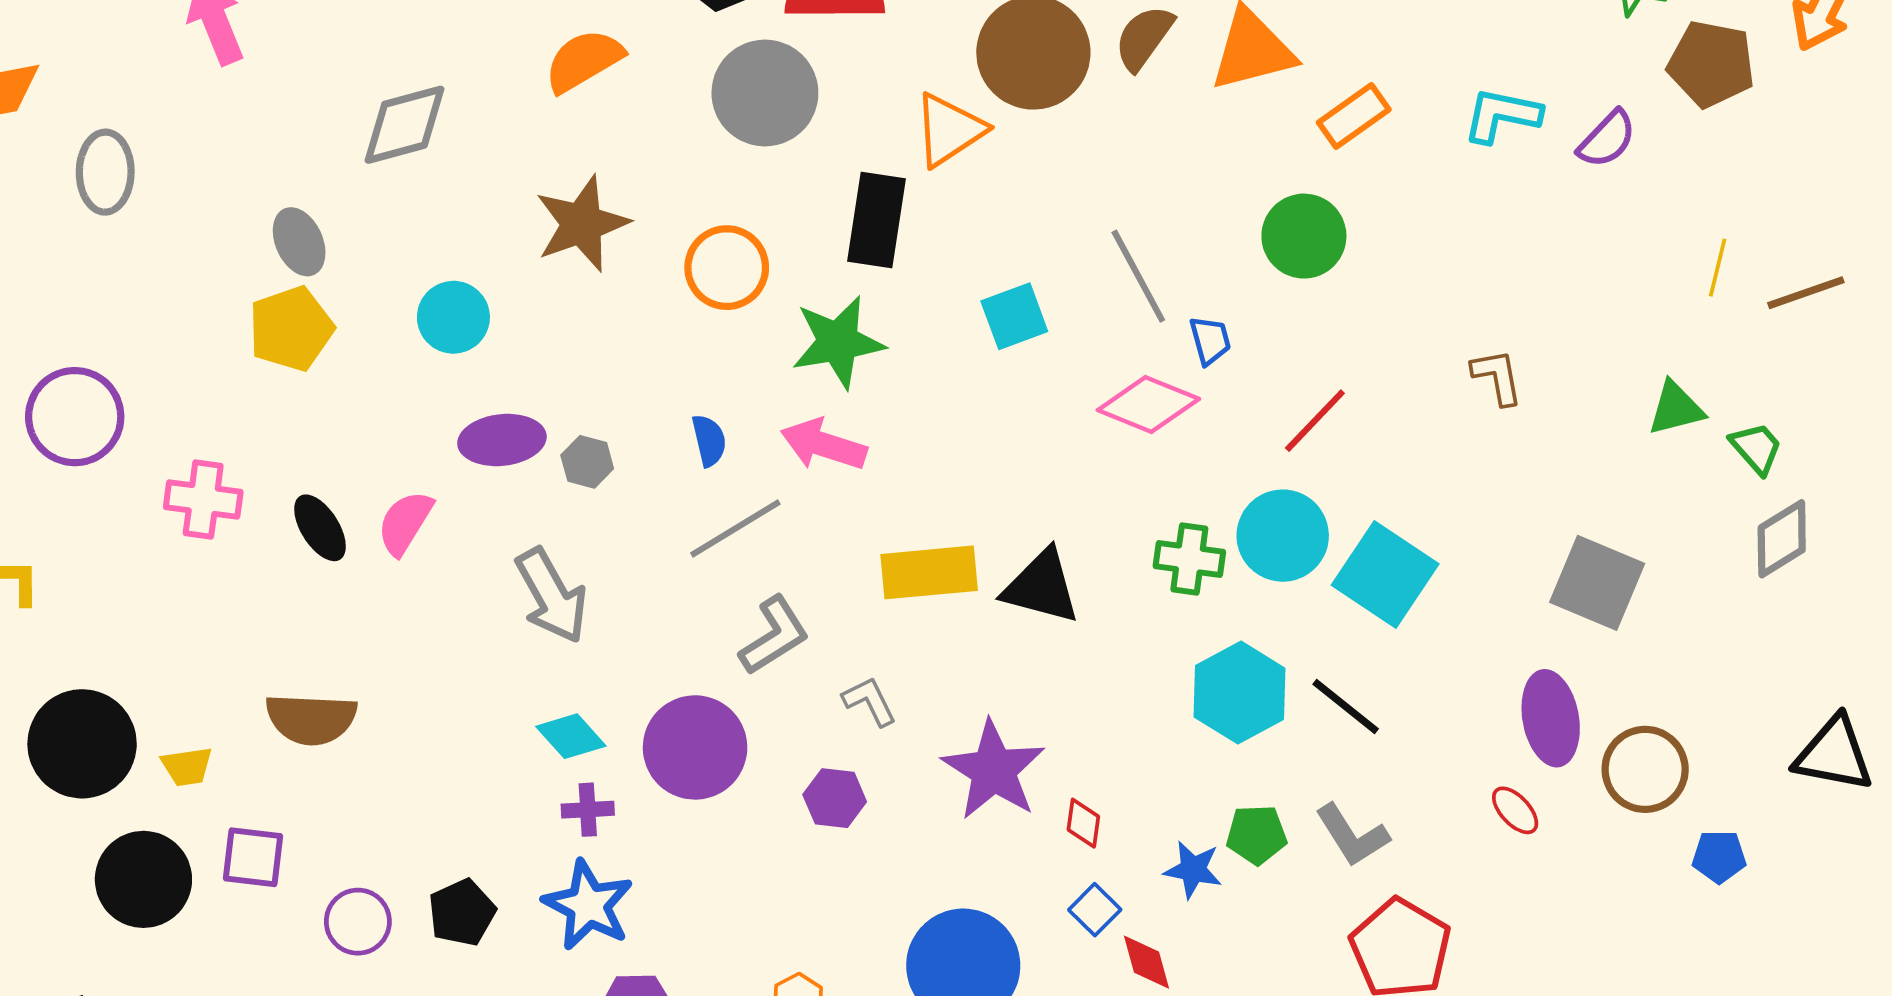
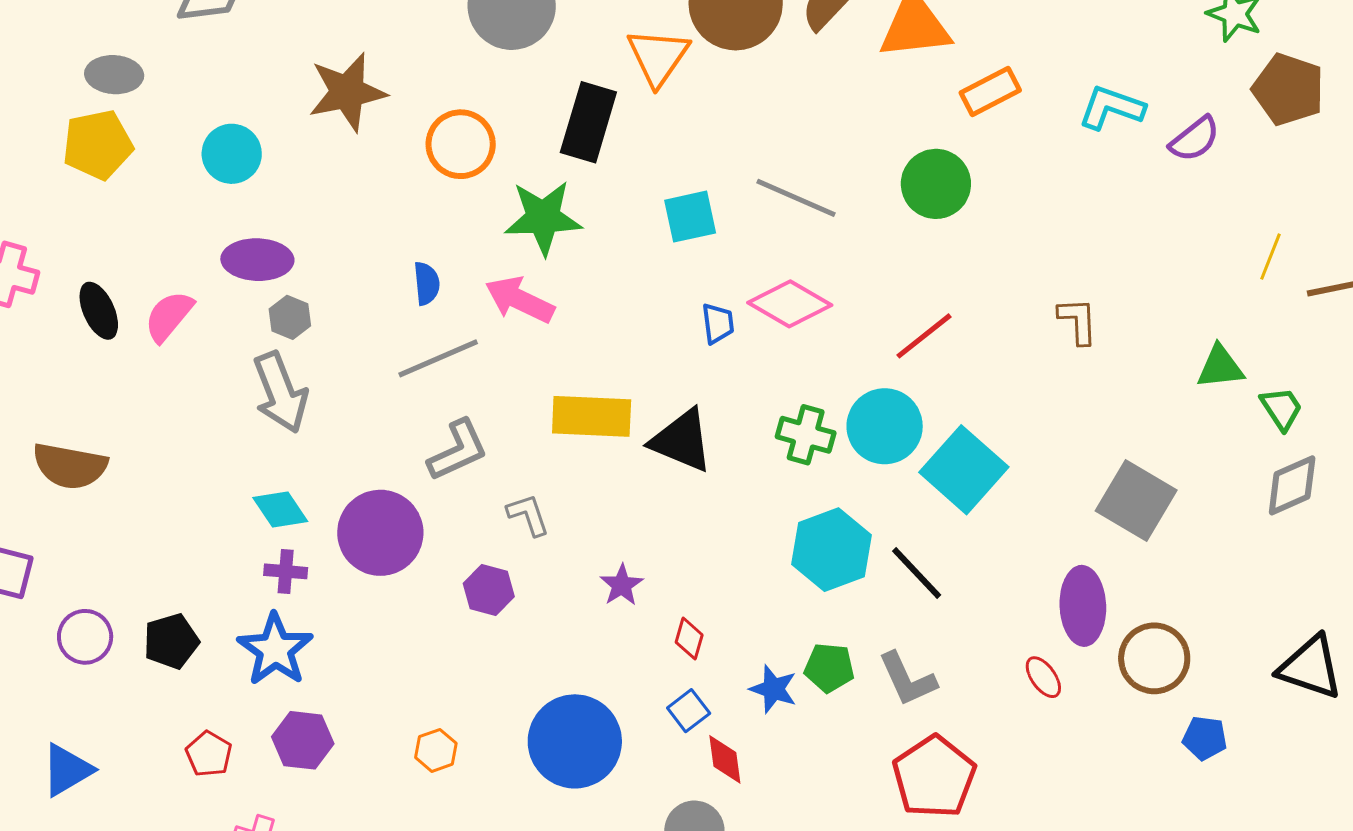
orange triangle: (949, 130) -> (658, 57), turned -30
gray ellipse: (299, 242) -> (114, 75), turned -70
gray line: (1138, 276) -> (796, 198), turned -46
blue trapezoid: (1210, 340) -> (718, 323), moved
gray hexagon: (587, 462) -> (290, 317), moved
purple star: (994, 770) -> (622, 585), size x0.5

